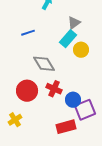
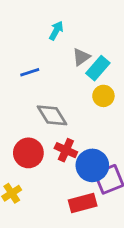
gray triangle: (74, 23) -> (81, 57), moved
cyan rectangle: (68, 39) -> (98, 68), moved
blue circle: (73, 100) -> (92, 165), size x1.5

